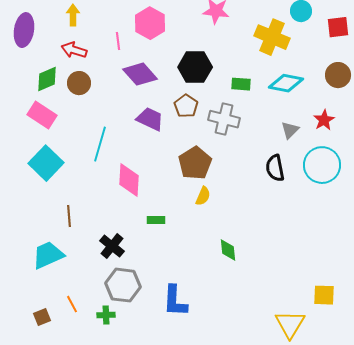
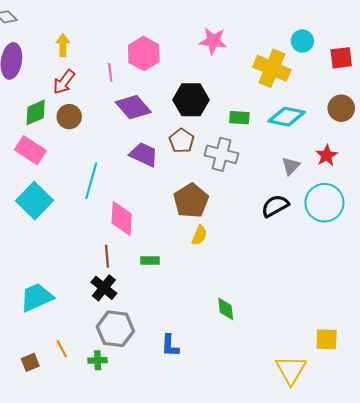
red arrow: (74, 50) -> (64, 82), turned -70
black semicircle: (275, 168) -> (275, 206), turned 72
brown line: (69, 216) -> (107, 256), moved
green diamond: (228, 250) -> (226, 309), moved
blue L-shape: (175, 301) -> (170, 346), size x0.7

